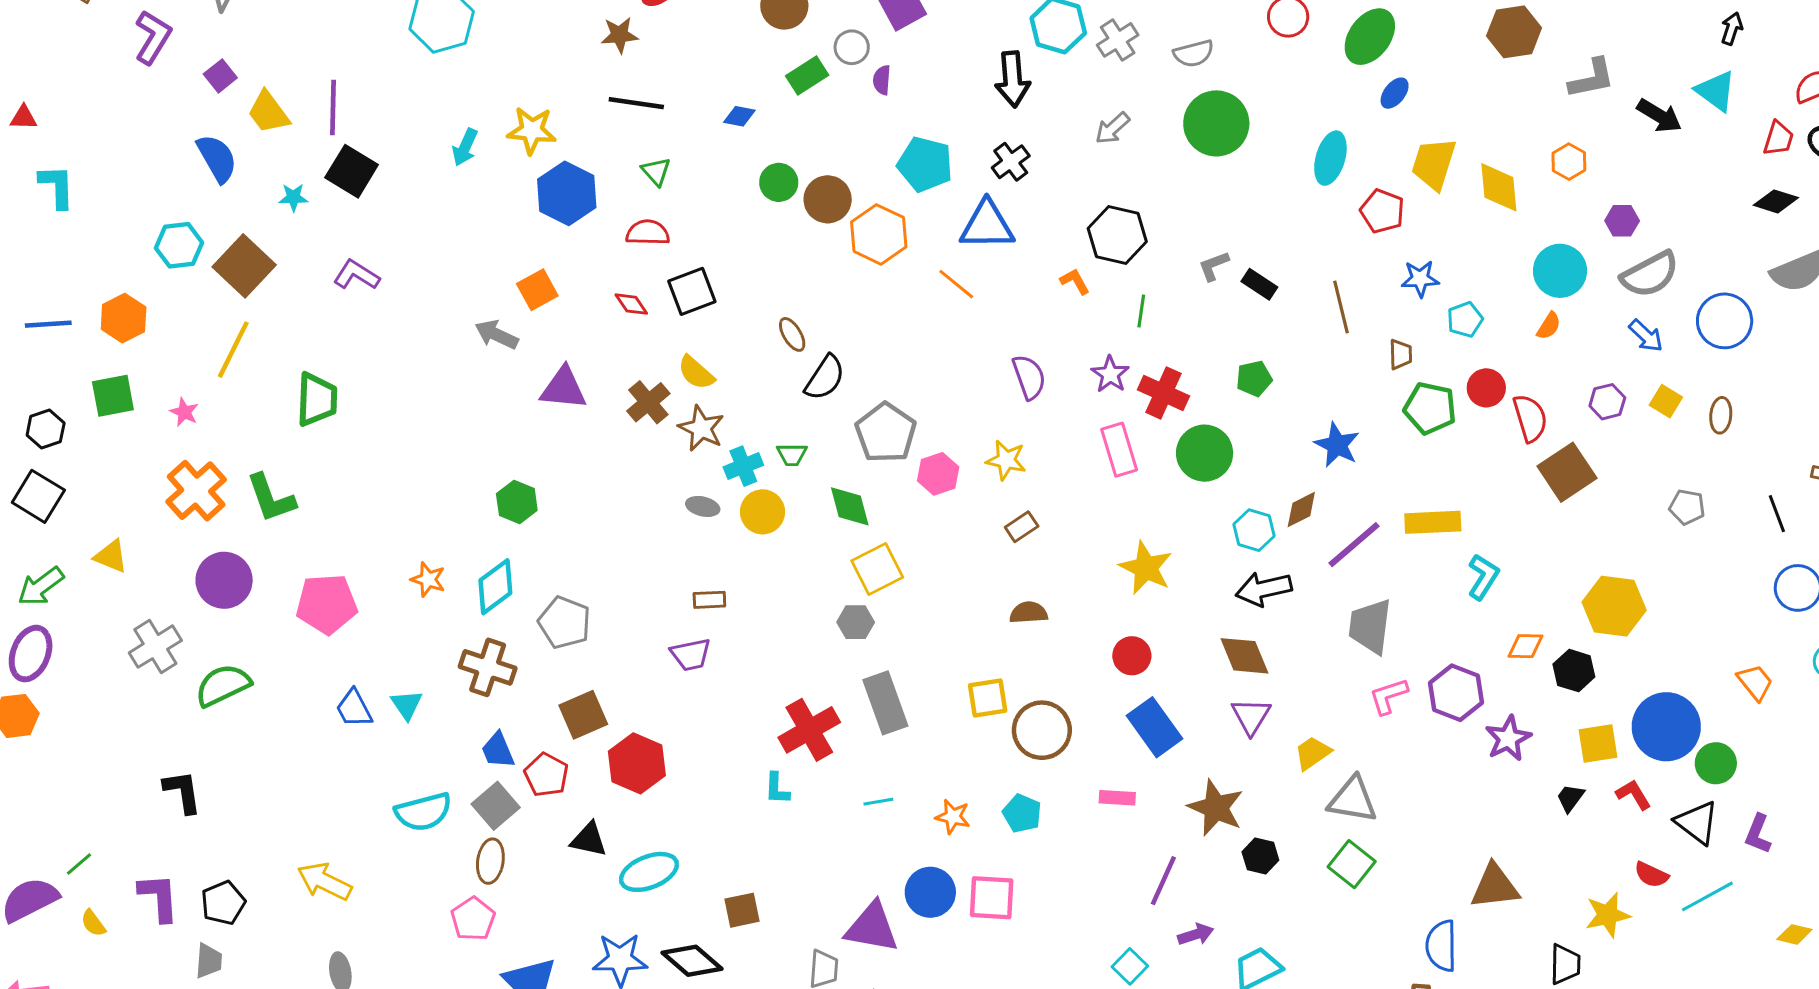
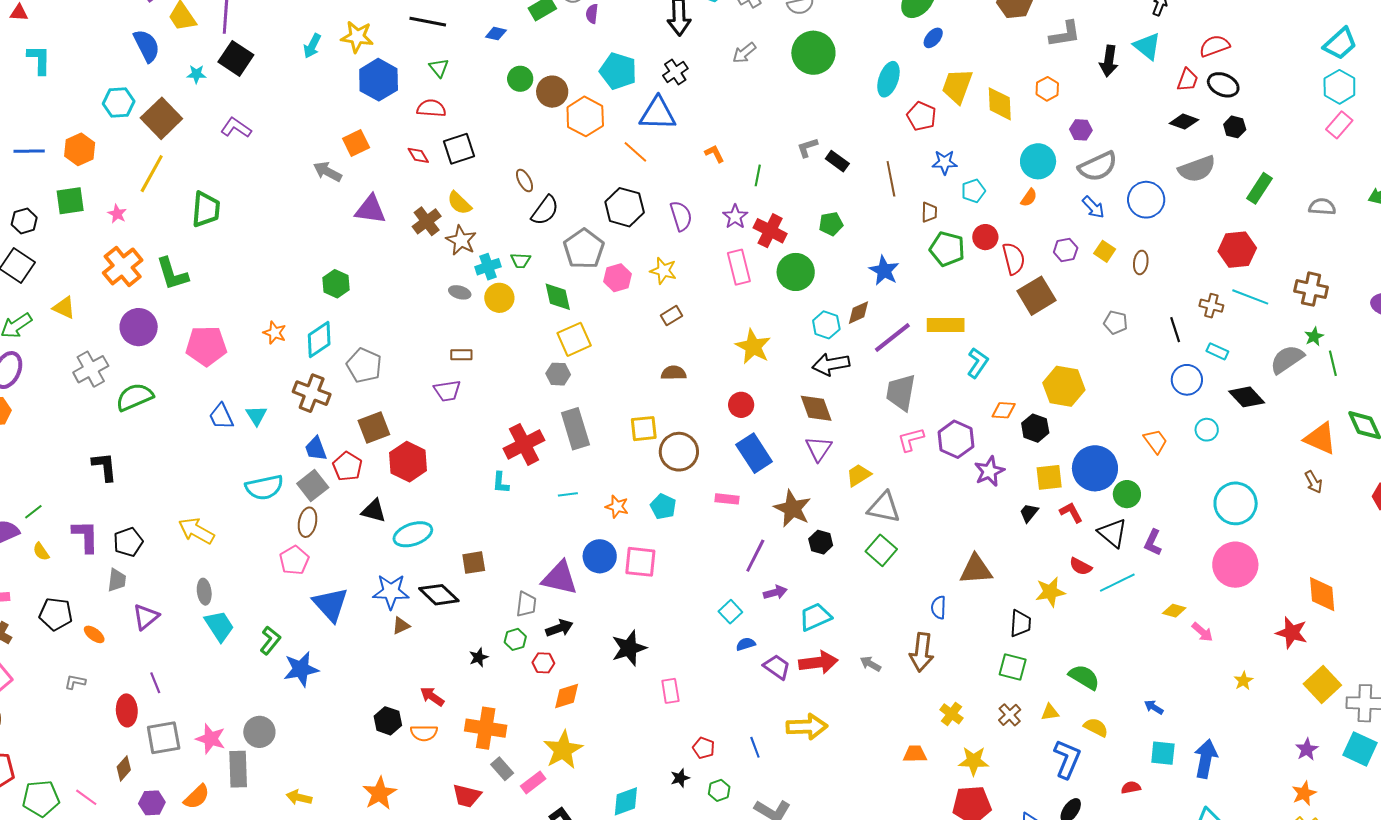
black arrow: (1659, 116) -> (1109, 61), turned 64
black hexagon: (1117, 235) -> (625, 207), moved
blue semicircle: (1441, 946) -> (939, 607), size x0.7

